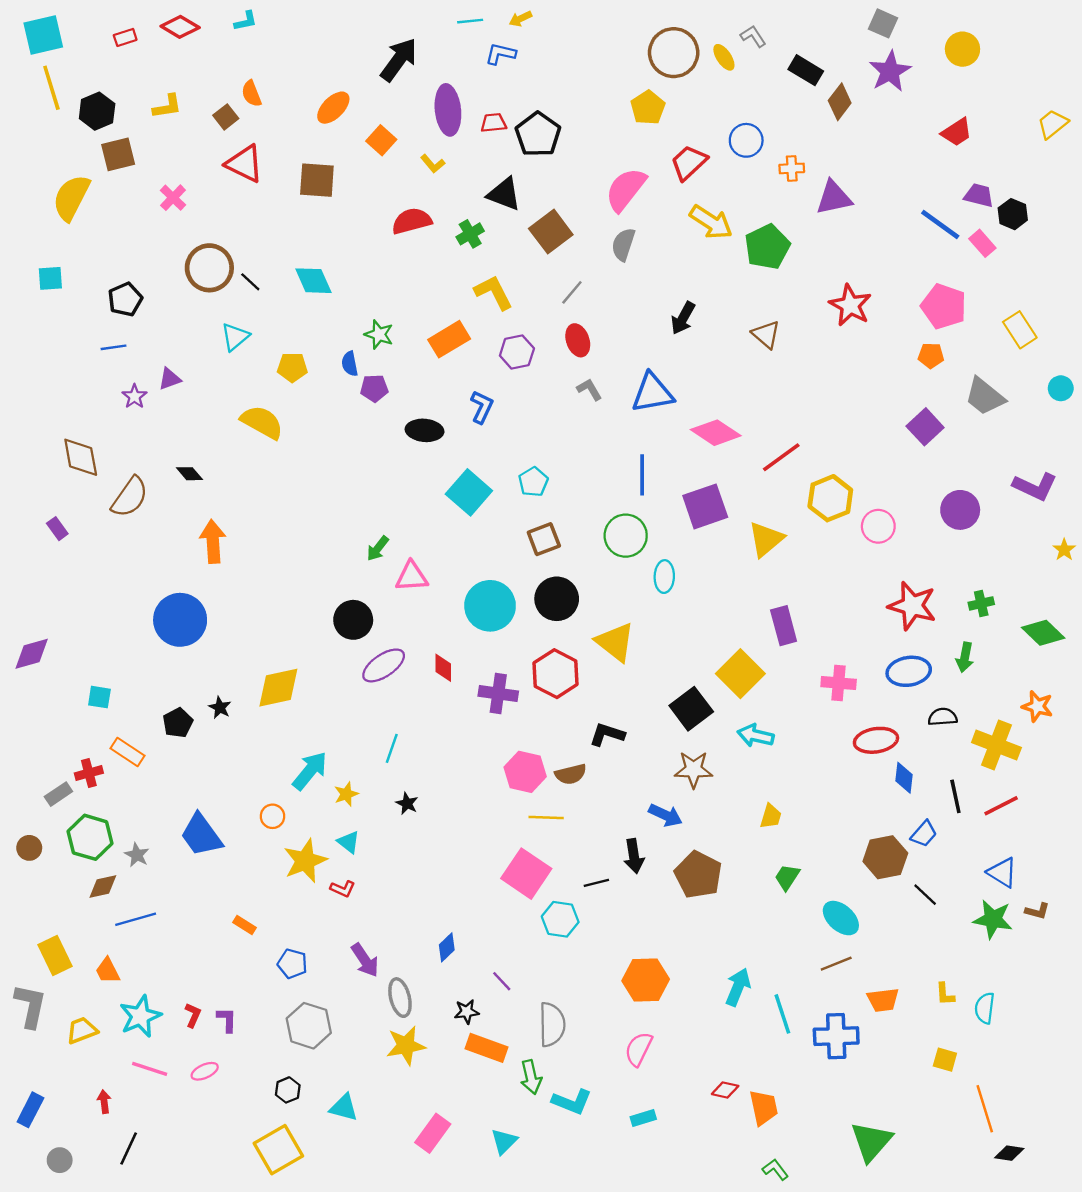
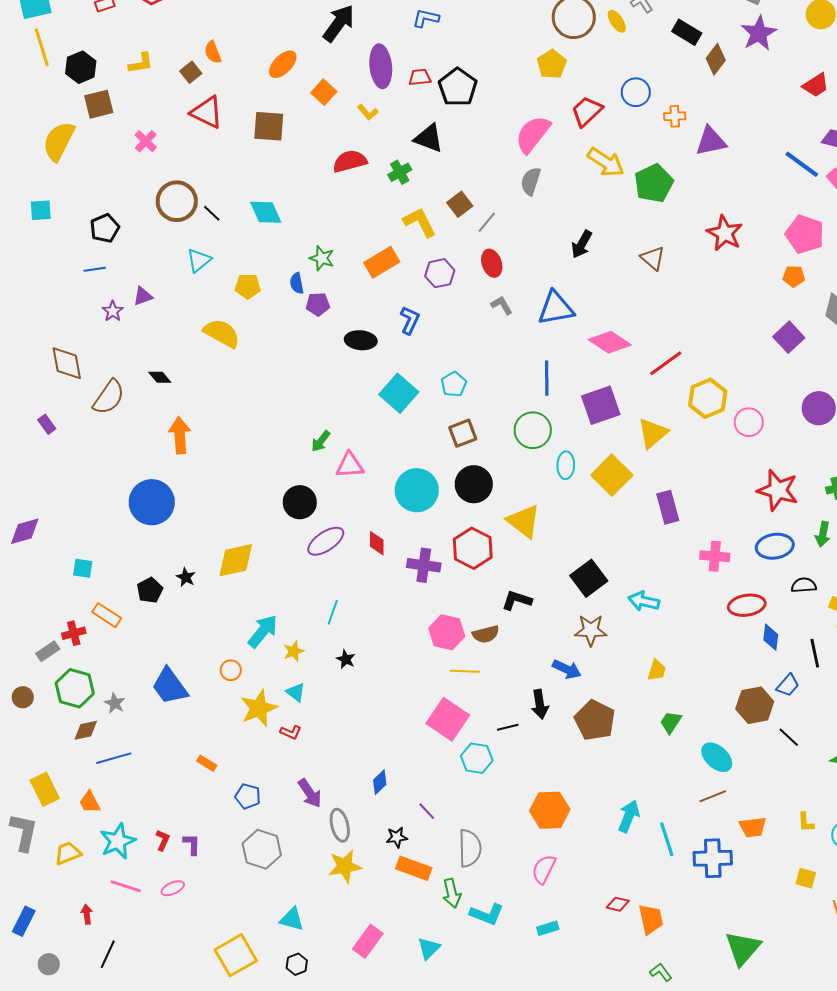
brown square: (551, 232) -> (460, 204), moved, size x0.7
yellow square: (740, 674) -> (612, 475), moved
black hexagon: (288, 1090) -> (297, 964), moved

